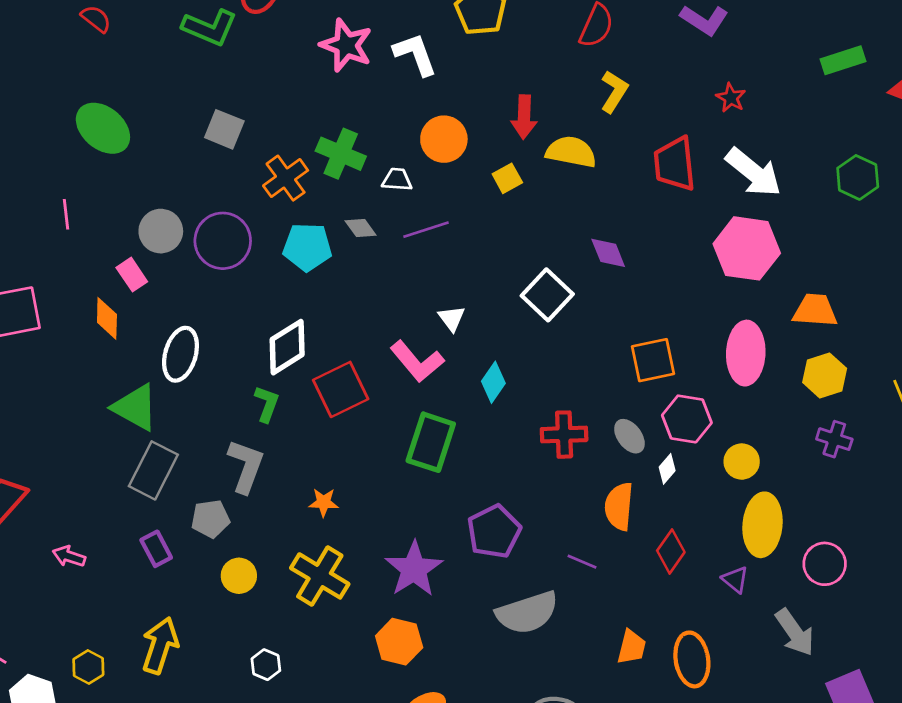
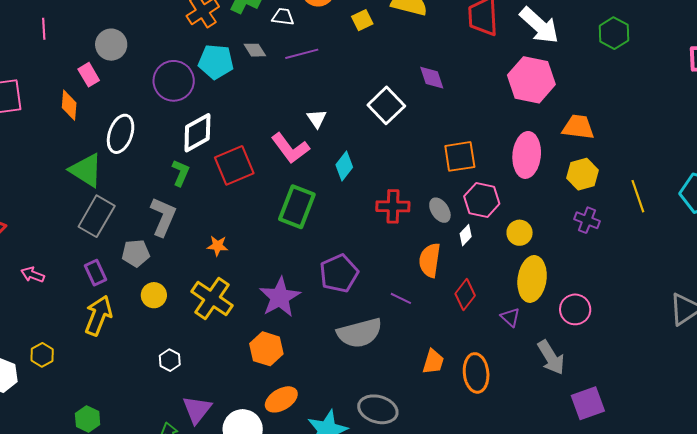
purple circle: (223, 241) -> (174, 81), moved
yellow arrow: (160, 645) -> (98, 315), moved

